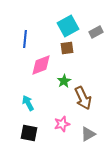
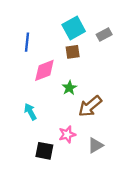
brown arrow: (83, 98) -> (90, 106), turned 75
black square: (29, 133) -> (44, 151), moved

